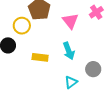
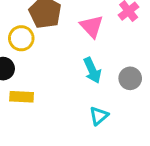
yellow rectangle: (40, 57) -> (22, 97), moved
gray circle: (93, 69) -> (130, 78), moved

